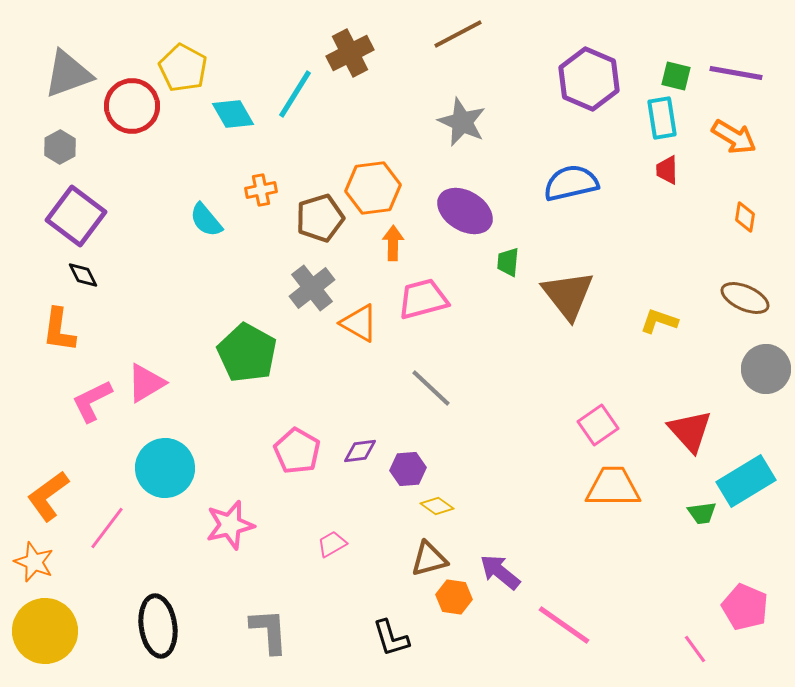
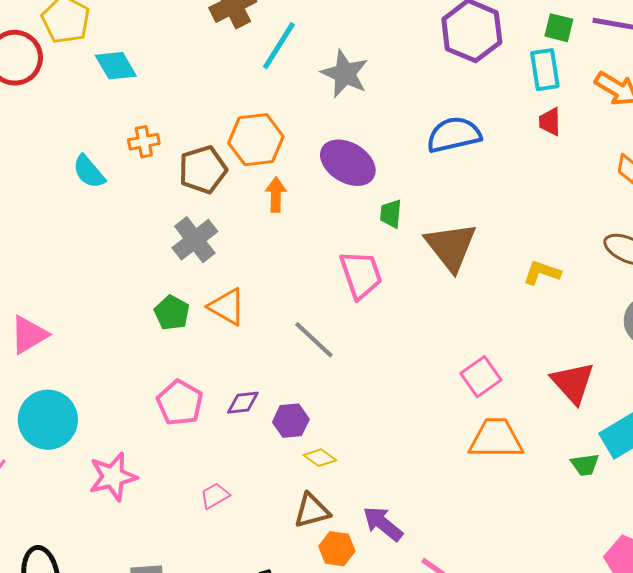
cyan line: (295, 94) -> (279, 46), moved
pink trapezoid: (423, 299) -> (361, 275), moved, turned 86
orange triangle: (359, 323) -> (227, 307), moved
green pentagon: (247, 353) -> (172, 313), moved, size x0.6

